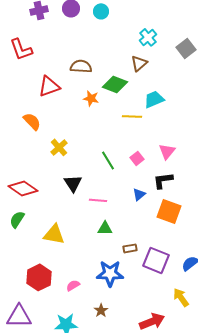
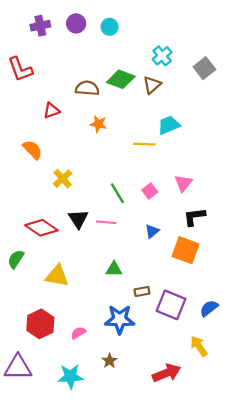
green diamond: (115, 84) -> (121, 79), moved
red triangle: (49, 86) -> (51, 111), size x0.7
black L-shape: (163, 180) -> (194, 217), moved
red diamond: (23, 188) -> (41, 228), moved
pink line: (98, 200) -> (106, 222), moved

